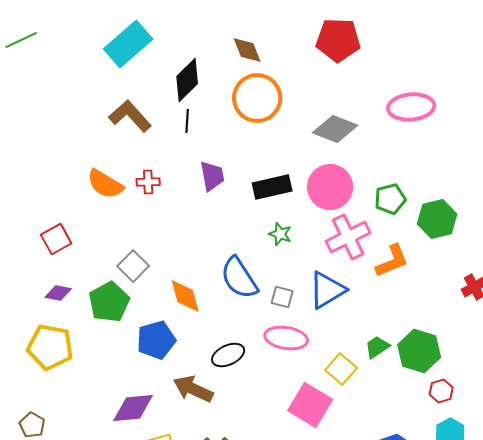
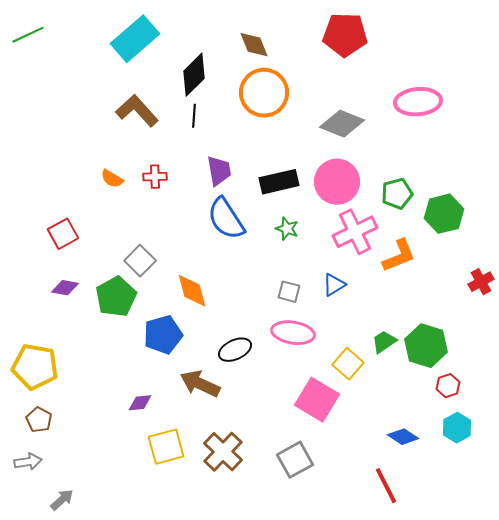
orange semicircle: (105, 184) -> (112, 179), size x0.6
blue semicircle: (239, 278) -> (226, 219), moved
blue triangle: (327, 290) -> (334, 285), size x0.6
yellow pentagon: (50, 347) -> (35, 367), moved
purple diamond: (133, 408) -> (140, 403), size x0.6

